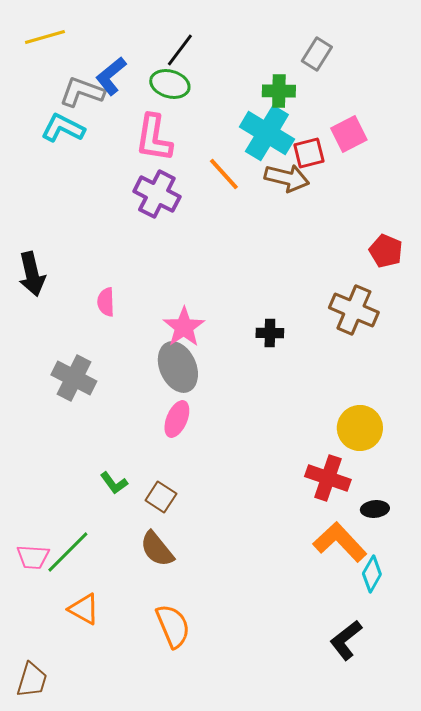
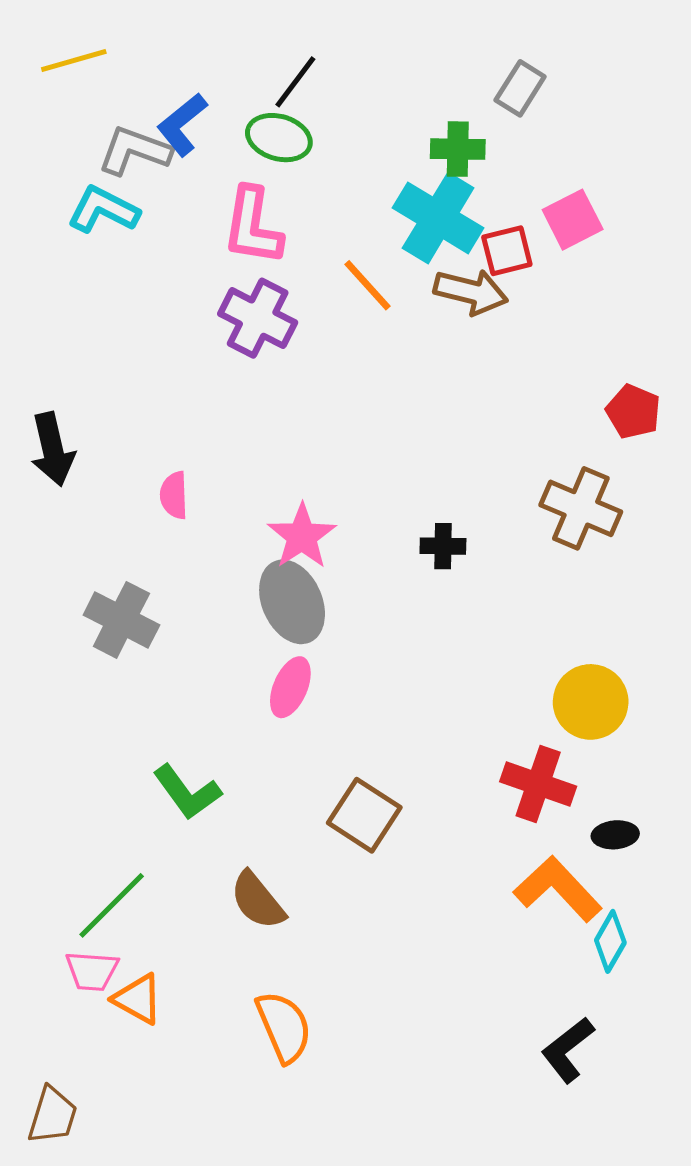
green L-shape: (114, 483) -> (187, 792), size x1.5
brown square: (161, 497) -> (364, 815), moved, size x1.4
pink trapezoid: (33, 557) -> (92, 971), moved

